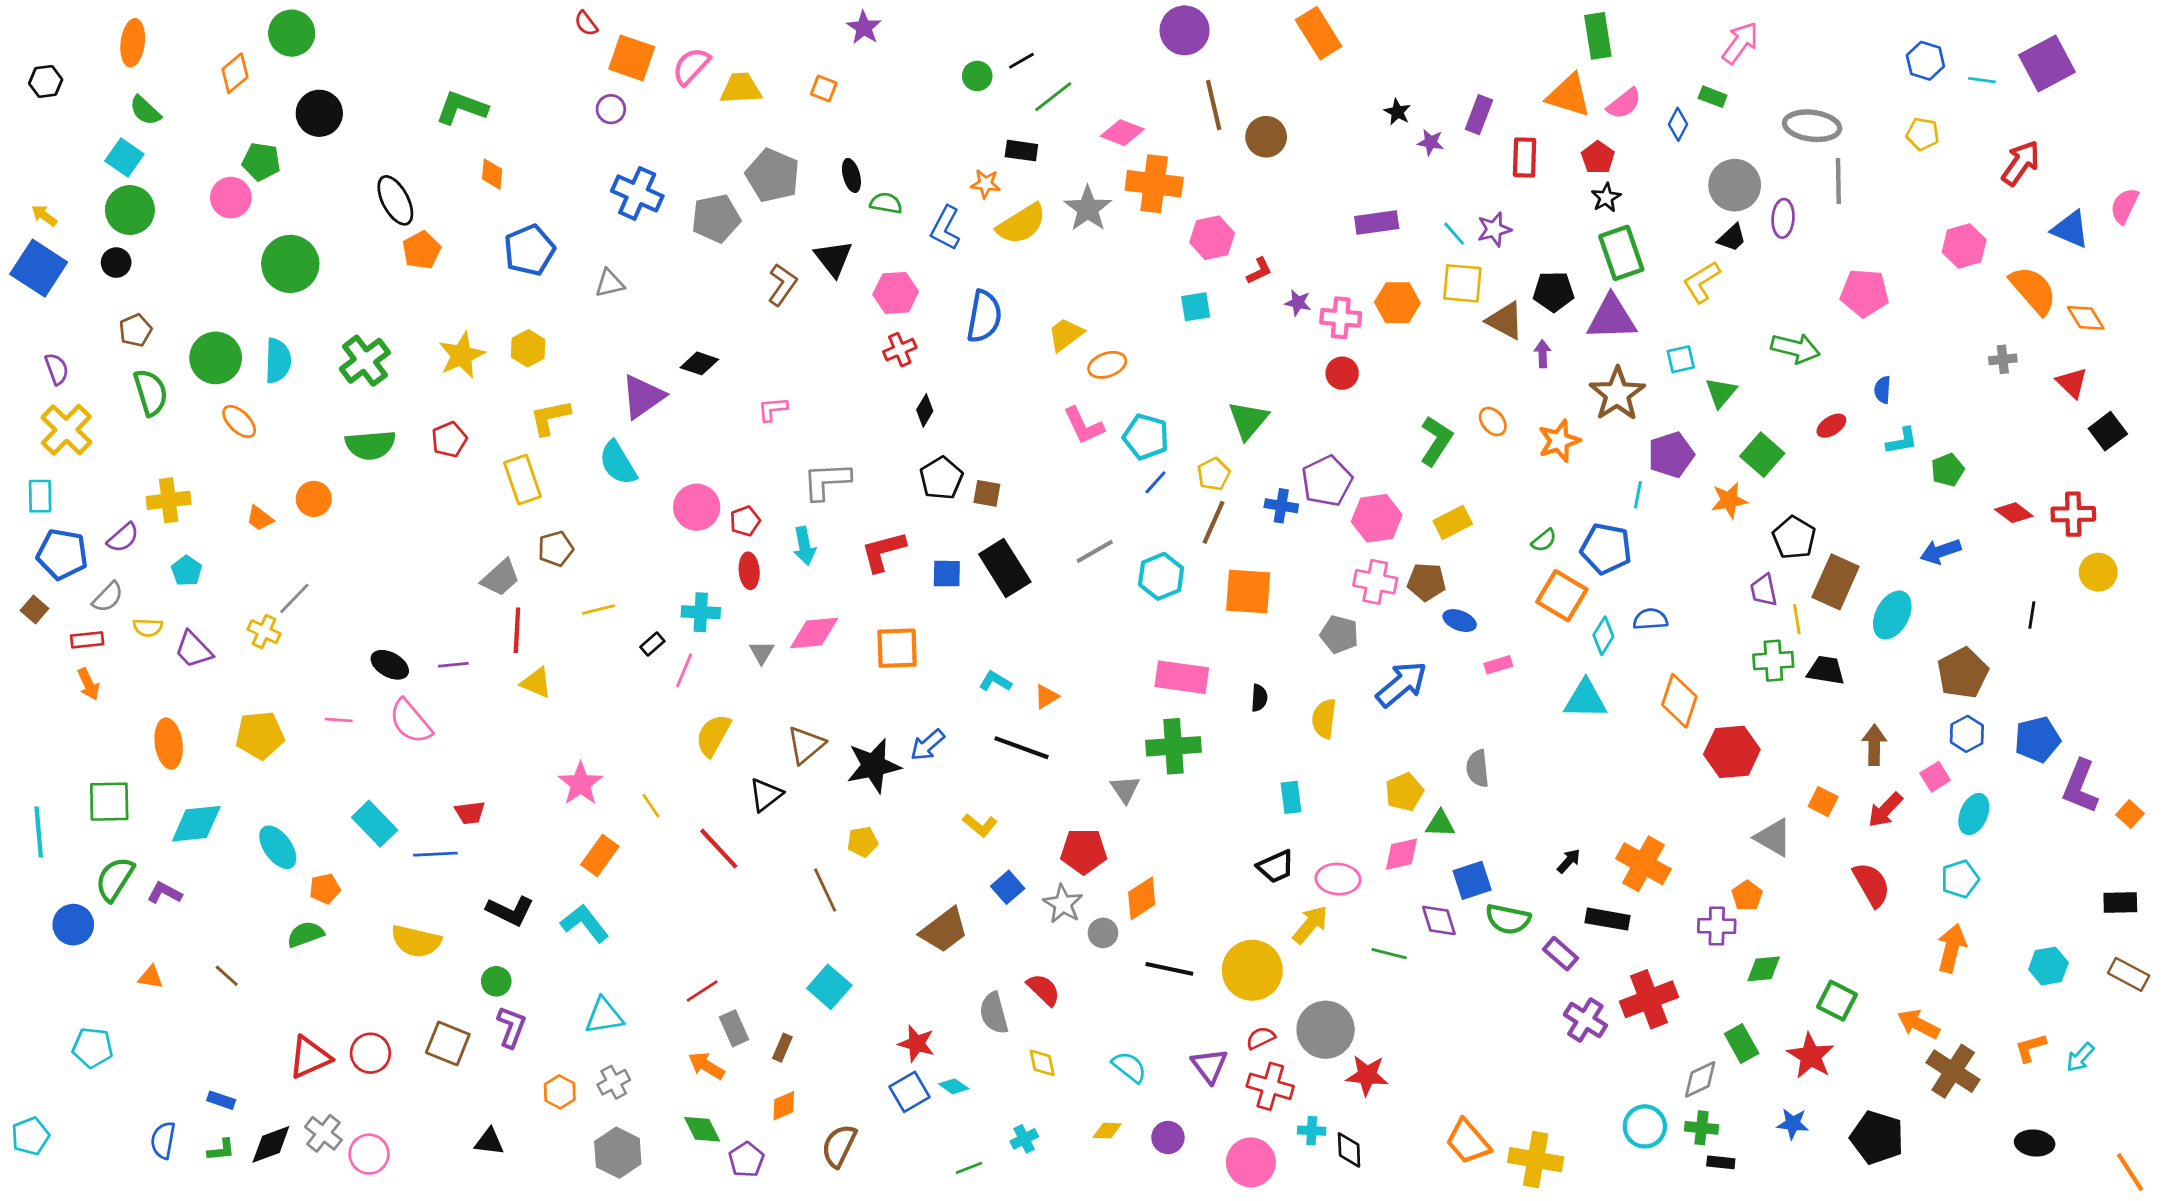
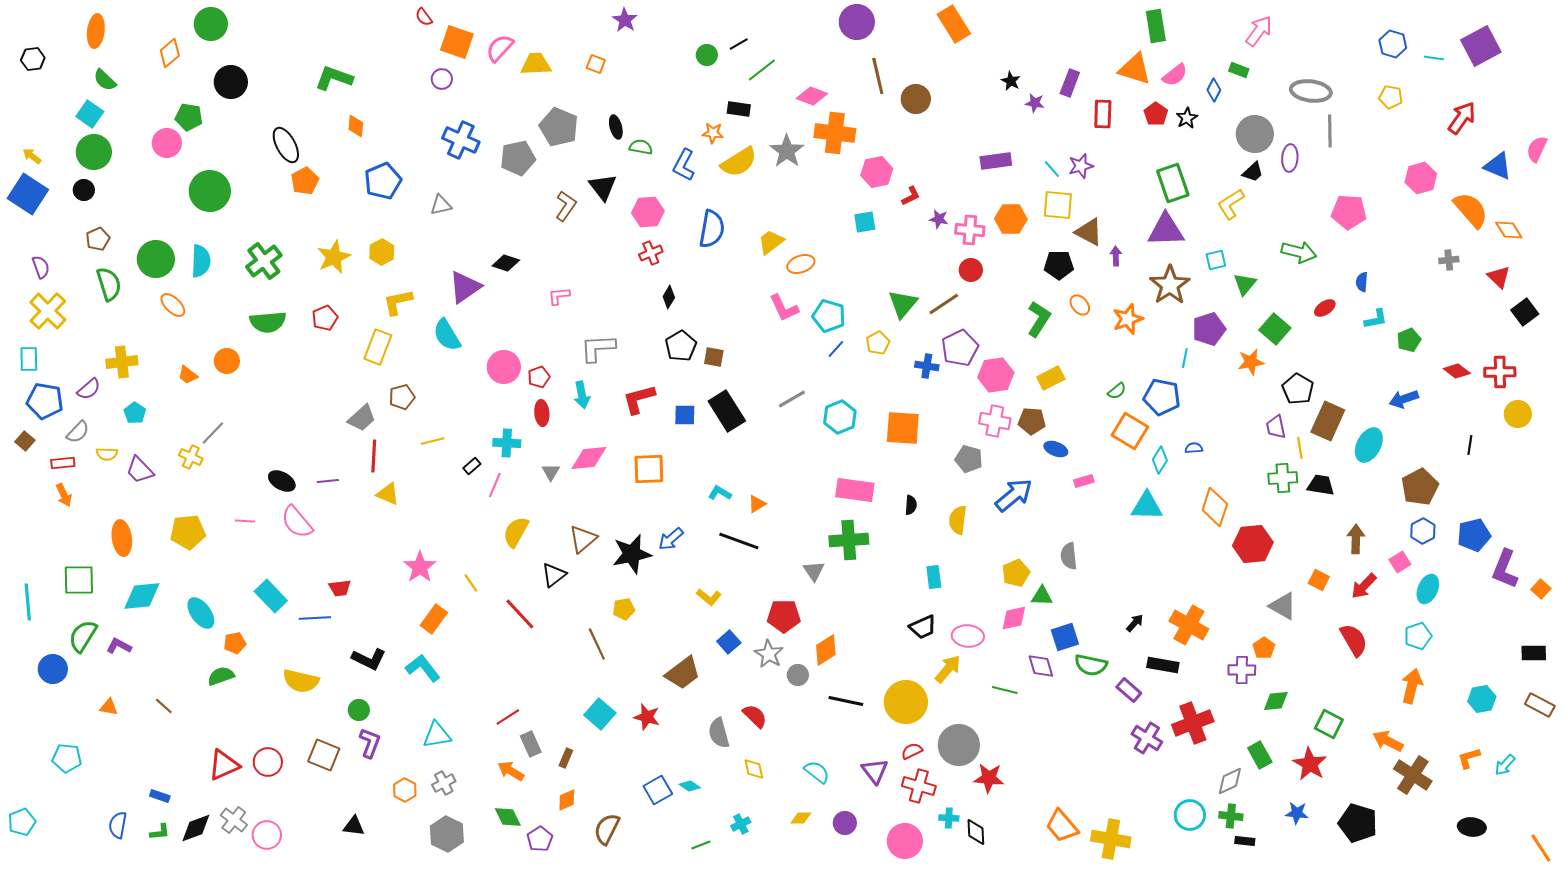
black star: (1606, 198) -> (1187, 118), moved
black pentagon: (1554, 292) -> (1059, 265), moved
yellow rectangle: (522, 480) -> (378, 347), turned 40
brown line: (1214, 522) -> (944, 304), moved, turned 32
blue semicircle: (1650, 619) -> (1194, 448), size x0.7
red star: (916, 1043) -> (647, 717), moved

